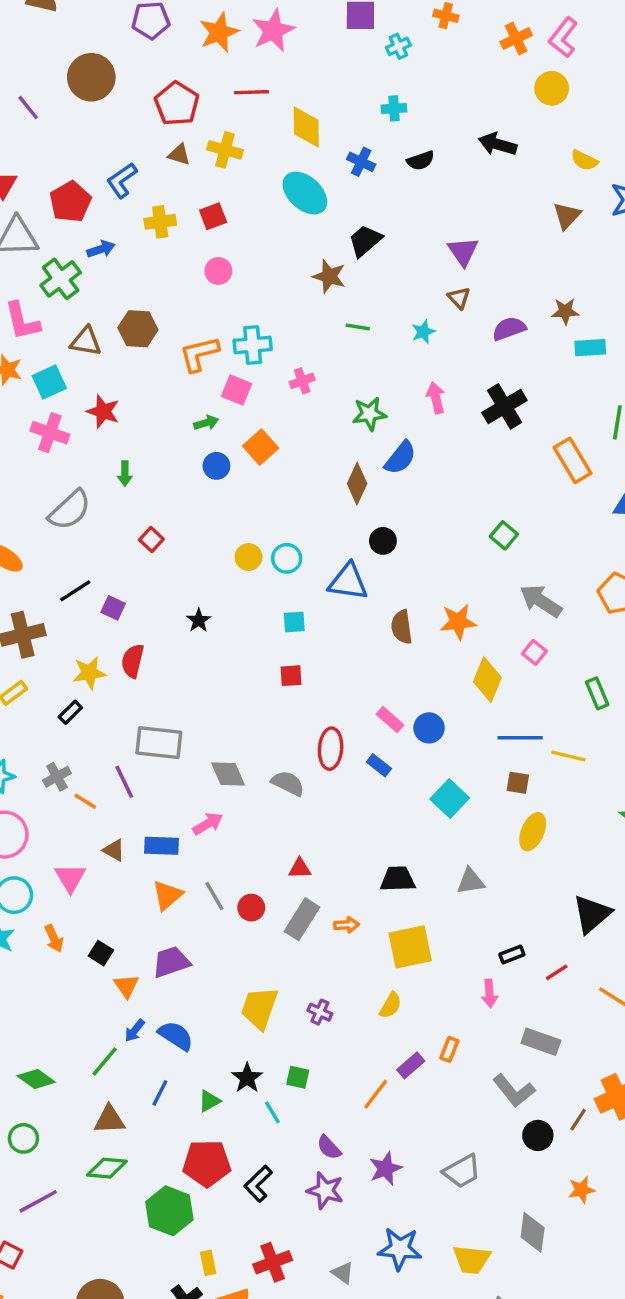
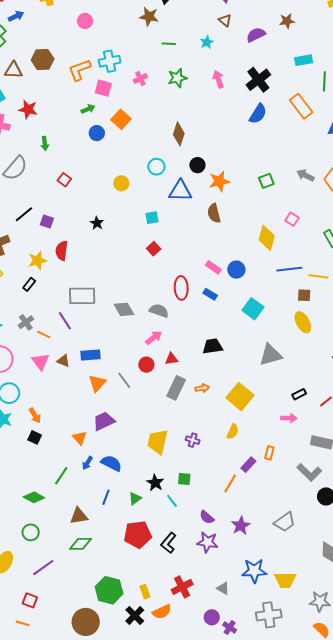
cyan rectangle: (590, 348) -> (304, 60), moved
green star: (369, 414) -> (177, 78), moved
blue semicircle: (400, 458) -> (258, 114), moved
green square: (504, 535) -> (266, 181), moved, turned 35
cyan circle: (287, 558) -> (156, 167), moved
gray arrow: (541, 601) -> (305, 175), moved, size x0.7
orange star: (458, 622) -> (219, 181), moved
red square: (291, 676) -> (154, 249), turned -32
brown square: (518, 783) -> (304, 295), moved
pink arrow: (208, 824) -> (154, 338), moved
yellow ellipse: (533, 832) -> (303, 322), turned -45
pink triangle: (70, 878) -> (40, 361), moved
black trapezoid: (398, 879) -> (213, 346), moved
gray triangle: (471, 881) -> (270, 355), size x1.4
red circle: (251, 908) -> (146, 365), moved
yellow square: (410, 947) -> (240, 397), turned -32
black square: (101, 953) -> (35, 437), moved
pink arrow: (490, 993) -> (289, 418), turned -77
green line: (105, 1062) -> (61, 476), moved
green hexagon: (169, 1211) -> (109, 590), moved
yellow trapezoid: (472, 1260) -> (285, 580), moved

